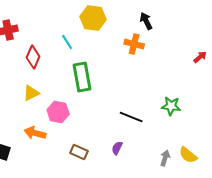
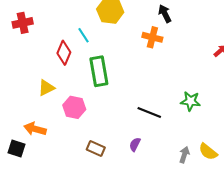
red diamond: (33, 57) -> (64, 53), moved
orange arrow: (35, 133) -> (35, 129), moved

